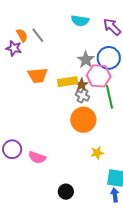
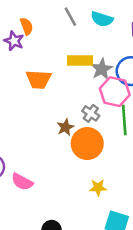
gray line: (38, 35) -> (70, 17), moved
yellow rectangle: (68, 82) -> (80, 60), moved
brown star: (82, 85) -> (65, 127), moved

